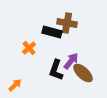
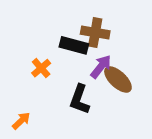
purple arrow: (71, 61) -> (101, 67), moved
brown ellipse: (83, 73) -> (118, 79), moved

